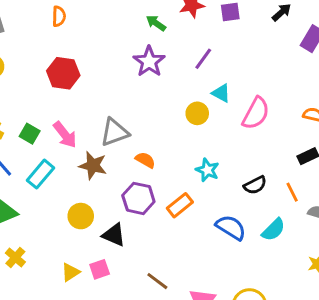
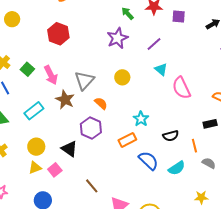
yellow circle: (197, 113) -> (122, 77), moved
pink semicircle: (256, 113) -> (181, 88), turned 115
gray triangle: (115, 132) -> (84, 80), turned -40
cyan rectangle: (40, 174) -> (34, 111), moved
orange rectangle: (180, 205) -> (127, 140), moved
yellow circle: (81, 216) -> (36, 147), moved
pink square: (100, 269) -> (55, 170), turned -32

